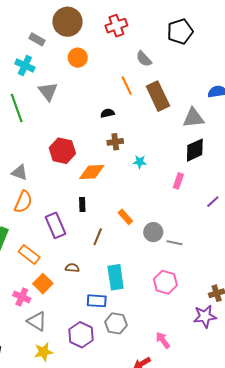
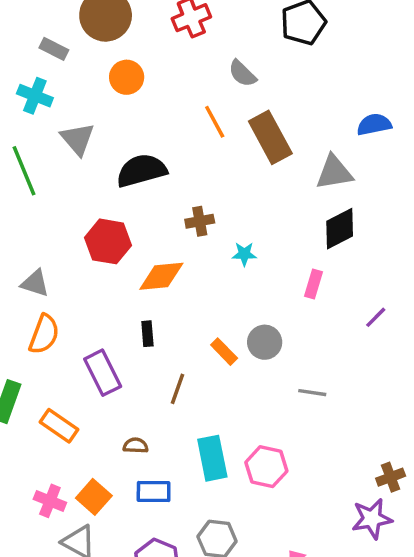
black semicircle: (107, 113) -> (141, 171), moved, size x2.0
gray circle: (153, 232) -> (265, 342), moved
pink hexagon: (165, 282) -> (266, 467), moved
orange square: (43, 284) -> (94, 497), moved
blue rectangle: (97, 301) -> (154, 492), moved

